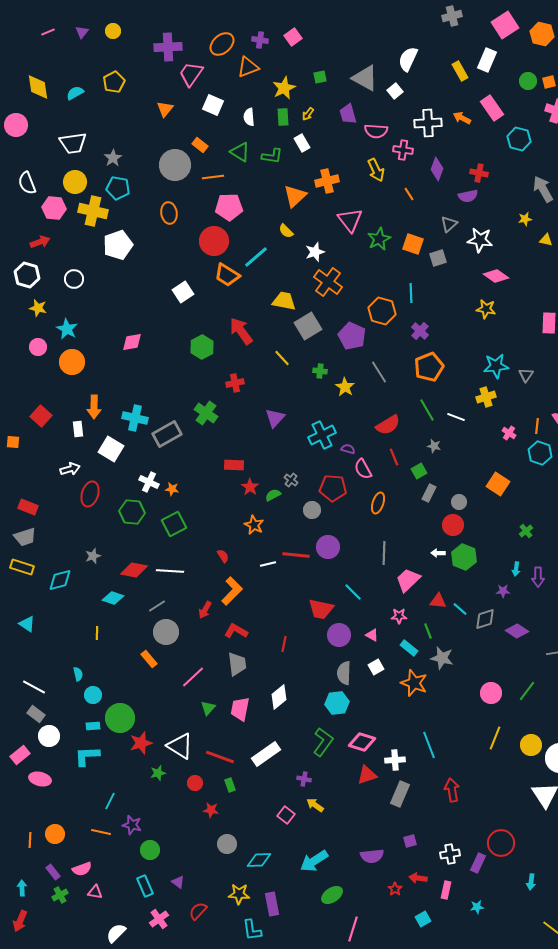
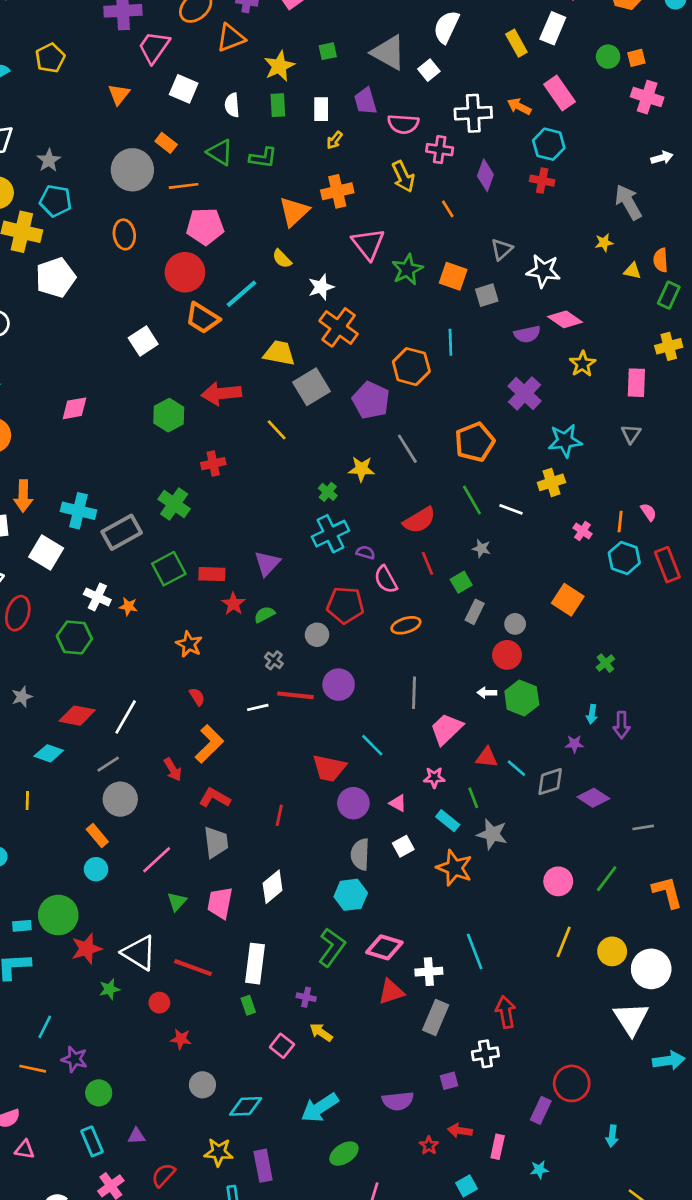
yellow arrow: (308, 114) -> (335, 140), moved
cyan hexagon: (519, 139) -> (549, 144), moved
white rectangle: (302, 143) -> (321, 109), moved, turned 30
purple semicircle: (468, 196) -> (527, 334), moved
yellow star: (486, 309) -> (582, 364), moved, turned 30
red arrow: (241, 331) -> (221, 393), turned -60
purple cross: (420, 331) -> (525, 393), moved, size x1.4
green cross: (320, 371) -> (328, 492), moved, turned 32
gray triangle: (526, 375) -> (631, 434), moved
yellow star: (345, 387) -> (361, 469), turned -30
purple triangle: (275, 418) -> (267, 563), moved
gray cross: (291, 480) -> (274, 660), moved
orange ellipse: (378, 503) -> (406, 625), turned 55
green square: (174, 524) -> (169, 569), moved
orange star: (254, 525) -> (189, 644), moved
white line: (170, 571) -> (126, 717), turned -64
red arrow: (205, 610) -> (173, 769), turned -60
cyan circle: (93, 695) -> (96, 869), moved
white rectangle: (266, 754) -> (255, 964), turned -48
green rectangle: (230, 785) -> (248, 1005), moved
white cross: (450, 854) -> (485, 1054), moved
purple triangle: (178, 882) -> (136, 1136), turned -40

